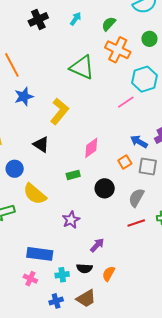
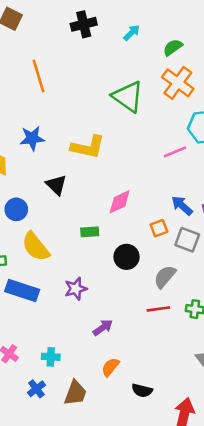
blue star: (24, 97) -> (32, 138), moved
yellow L-shape: (59, 111) -> (88, 147), turned 52
blue rectangle: (40, 254) -> (22, 290), moved
black semicircle: (84, 268) -> (142, 390), moved
brown trapezoid: (86, 298) -> (75, 393), turned -50
blue cross: (56, 301) -> (36, 389), turned -32

